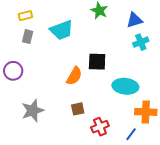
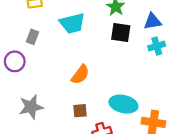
gray rectangle: (28, 37) -> (33, 37), moved
black square: (97, 62) -> (121, 32), moved
cyan ellipse: (125, 86) -> (123, 104), moved

